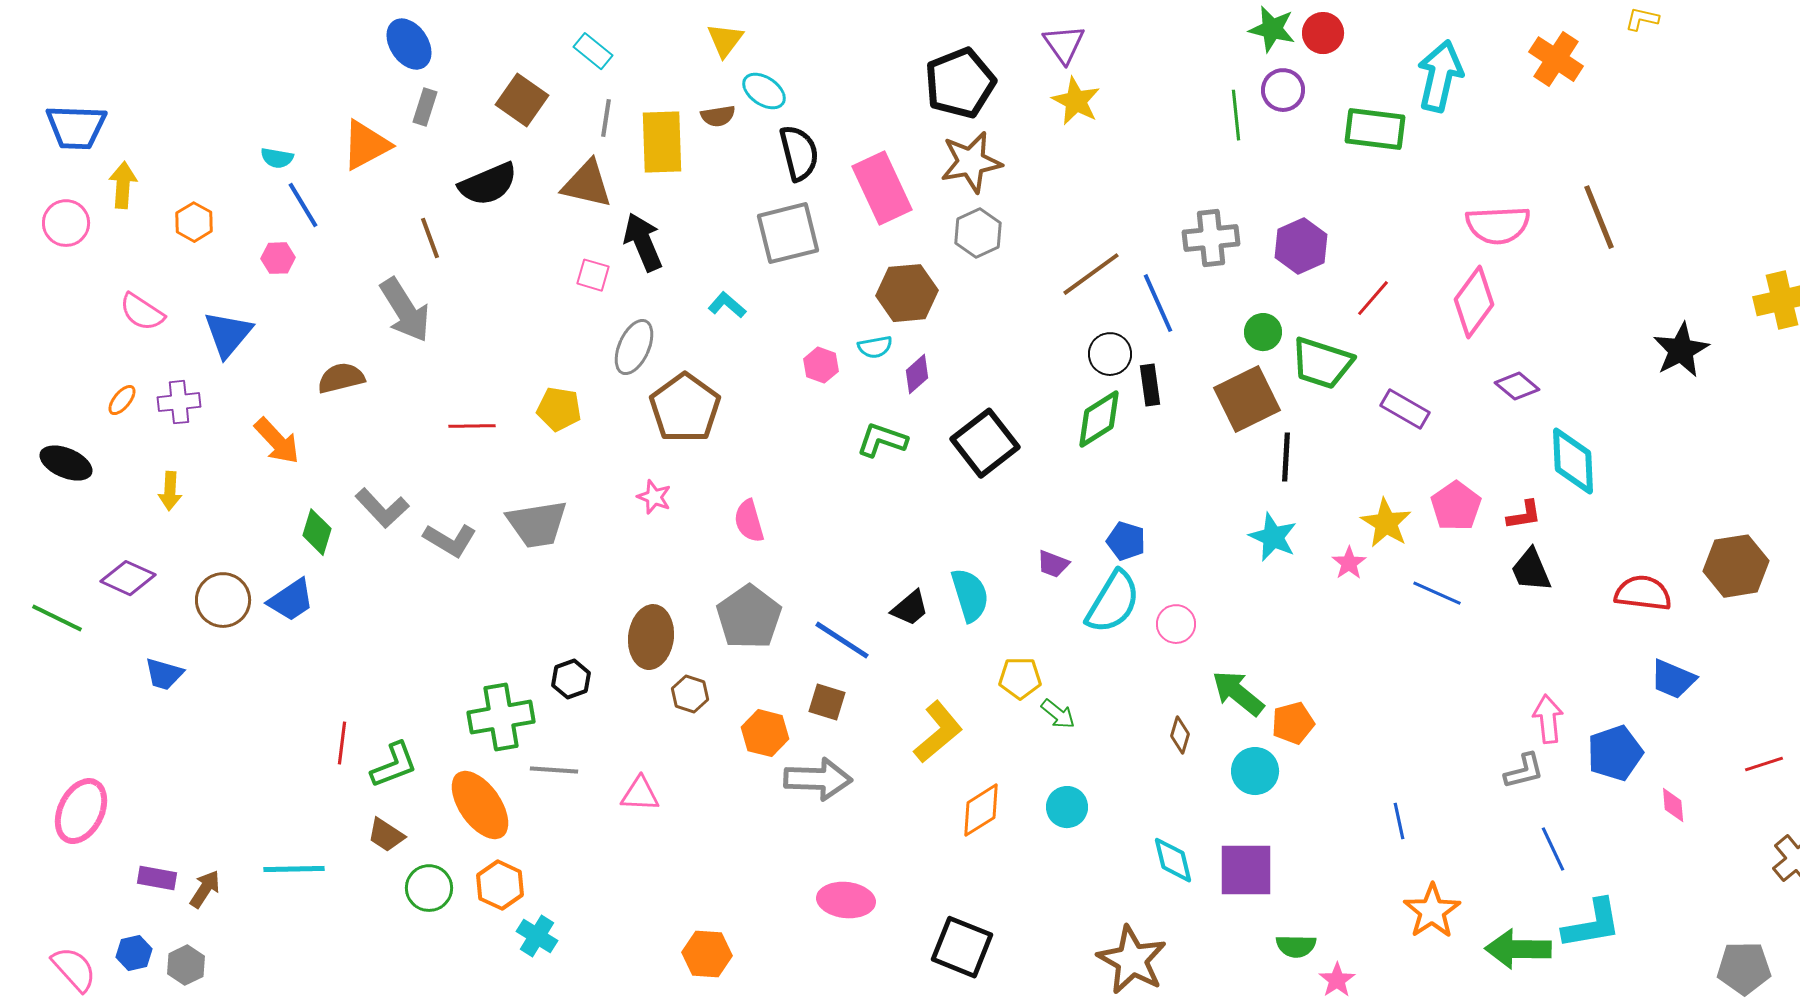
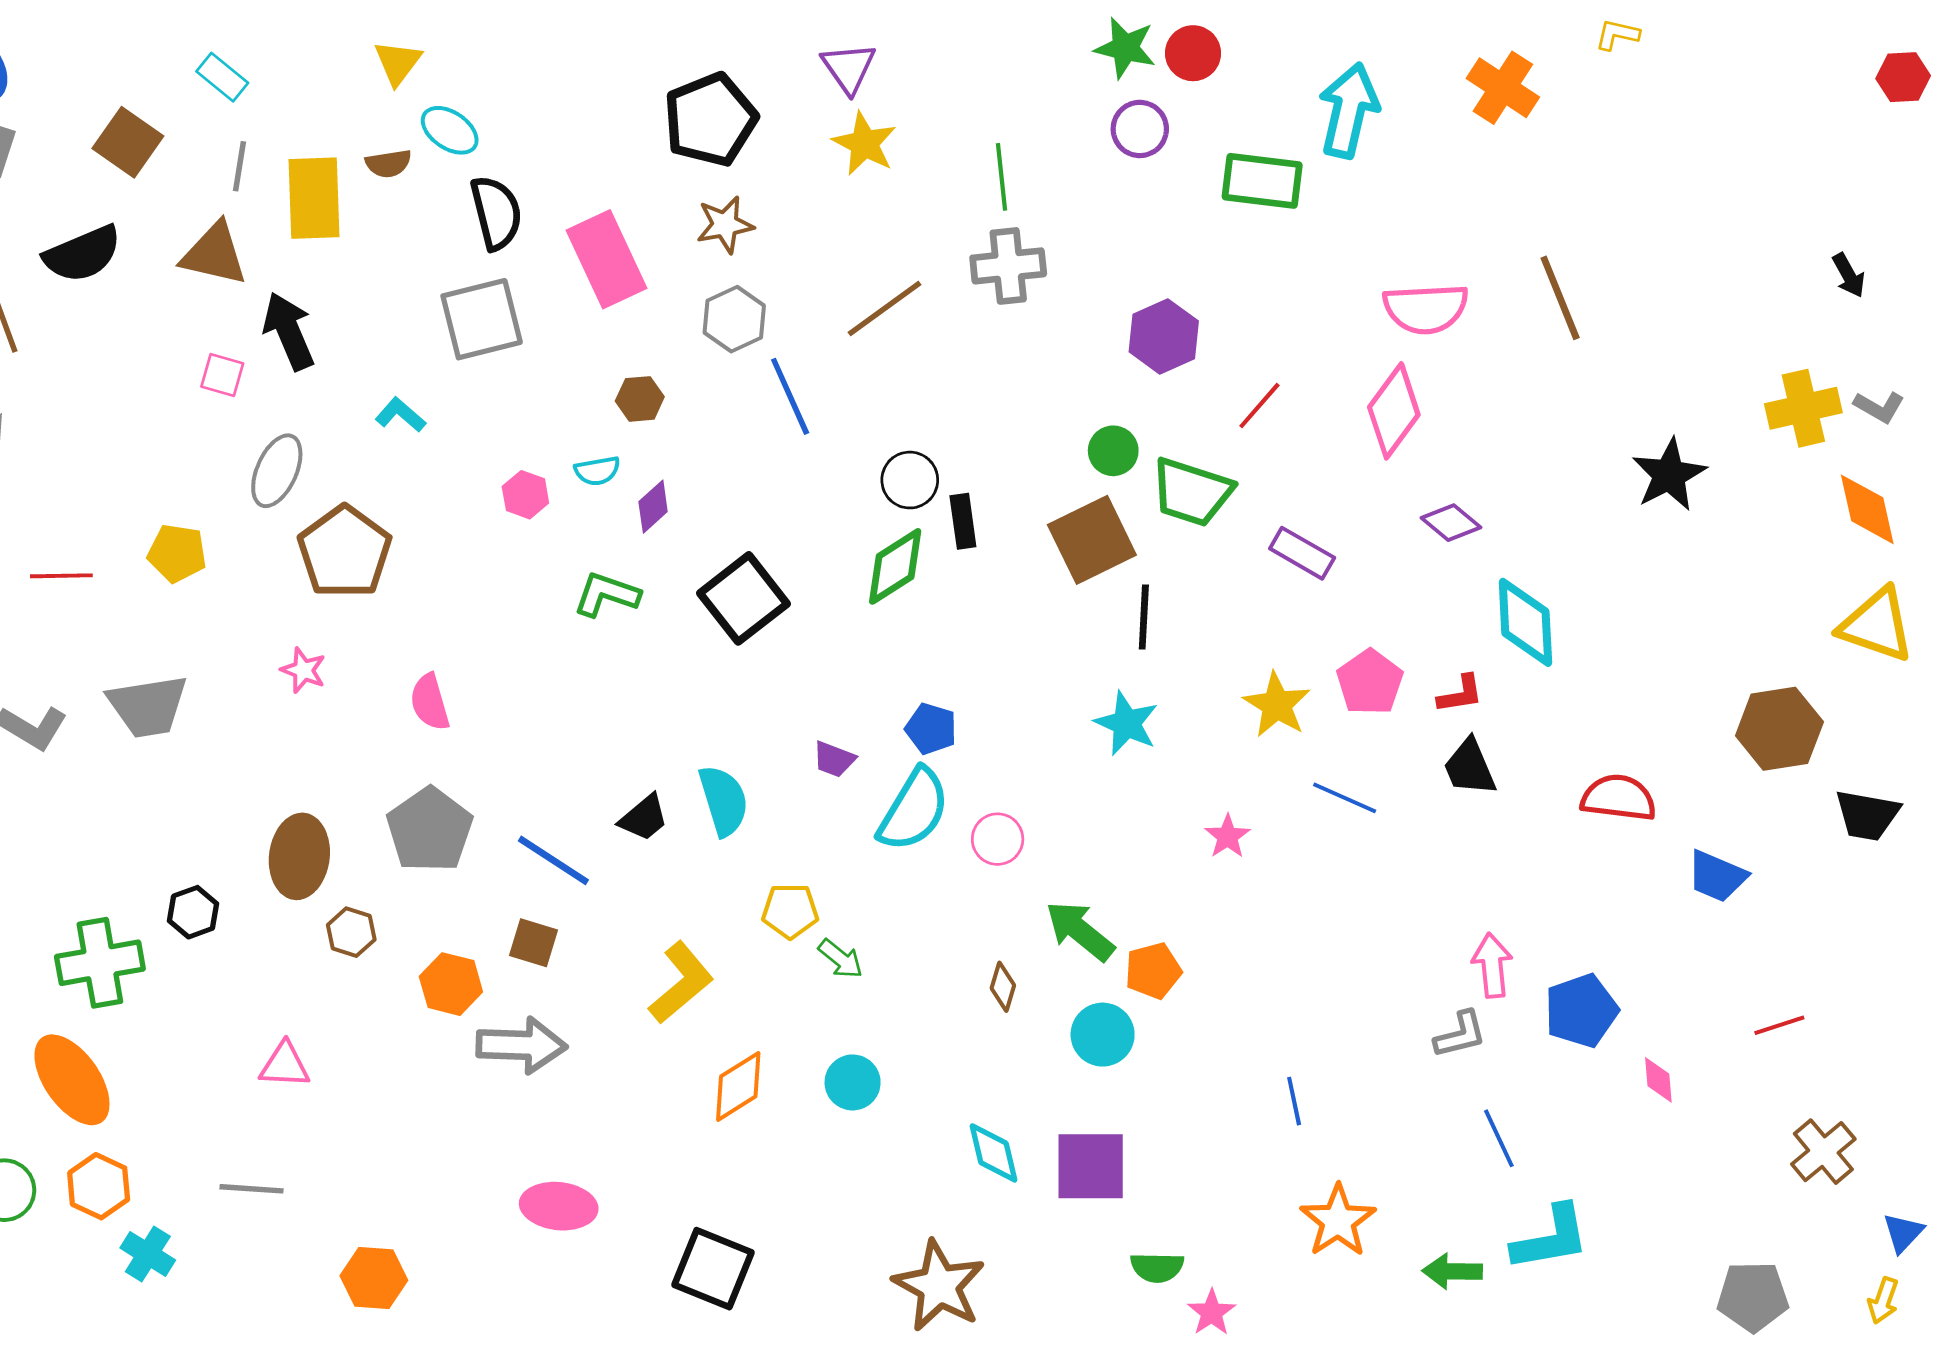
green line: (1236, 115) -> (1002, 177), moved
brown star: (971, 162) -> (725, 225), size x0.7
gray cross: (1211, 238) -> (1008, 266), moved
brown line: (1091, 274) -> (884, 309), moved
brown hexagon: (907, 293) -> (640, 399), size x0.6
blue line: (1158, 303) -> (790, 396), moved
pink star: (1349, 563) -> (1228, 836), moved
brown hexagon: (1736, 566) -> (1779, 729), moved
blue trapezoid: (1673, 679) -> (1717, 876), moved
gray line: (554, 770) -> (252, 1189), moved
green arrow: (1518, 949) -> (1452, 1271), size x0.7

